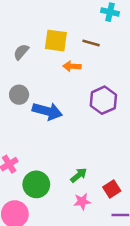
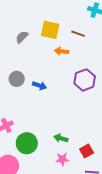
gray circle: (19, 95) -> (17, 79), moved
blue arrow: (47, 111) -> (39, 86), size x0.6
green arrow: (79, 175) -> (61, 138), turned -128

